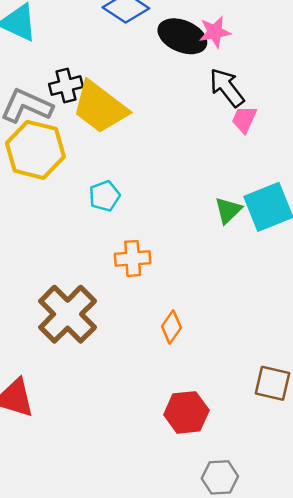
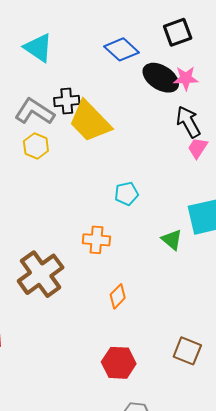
yellow hexagon: (35, 150) -> (36, 146), size x0.6
cyan pentagon: (104, 196) -> (126, 194), moved
green triangle: (228, 210) -> (172, 240), moved, turned -45

